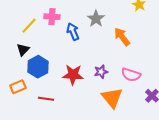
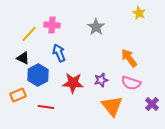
blue arrow: (73, 32) -> (59, 53), moved
orange arrow: (122, 37) -> (129, 58), moved
black triangle: (23, 50) -> (23, 58), turned -48

